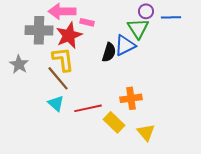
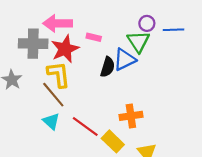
pink rectangle: (87, 22) -> (94, 37), moved
red line: (88, 108) -> (85, 127), turned 48

